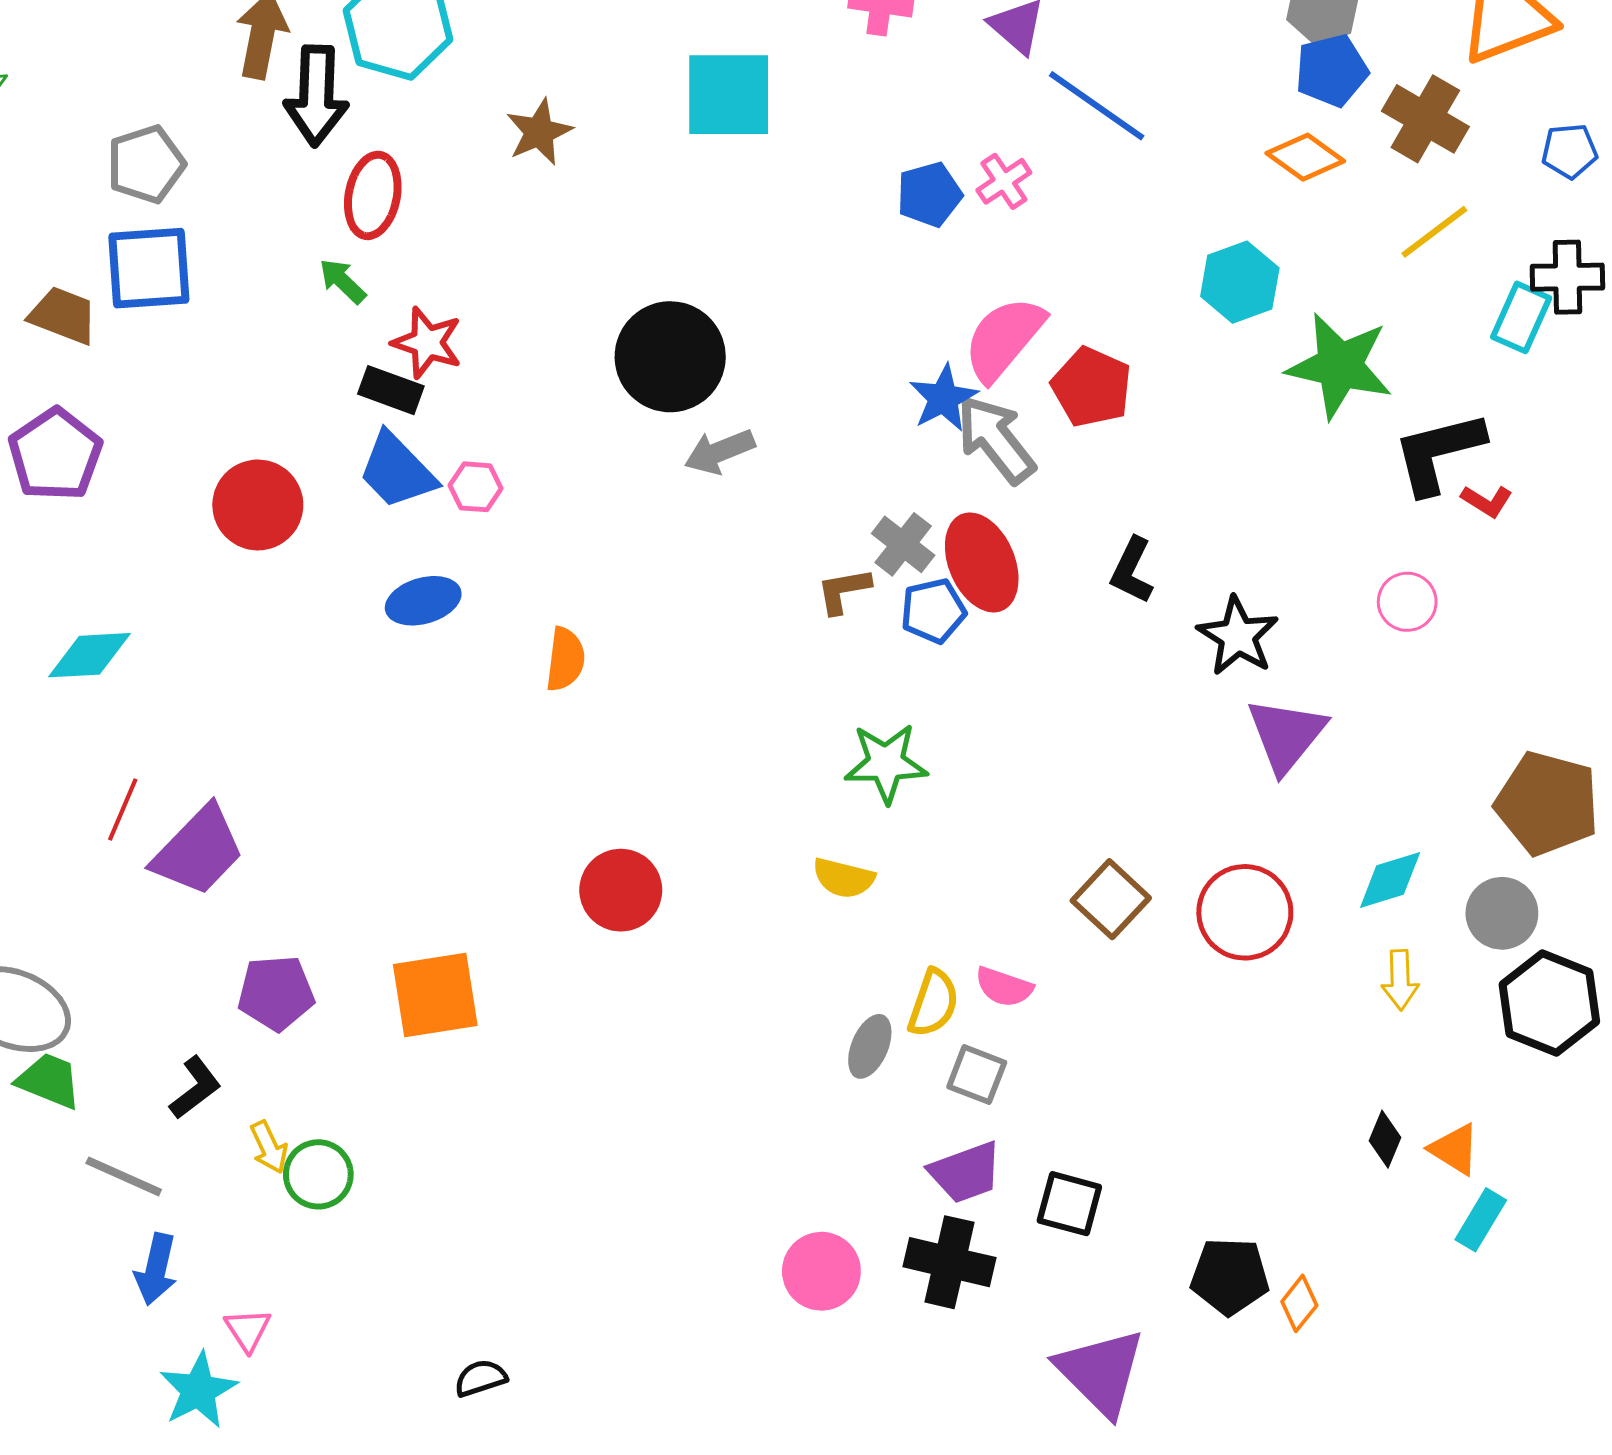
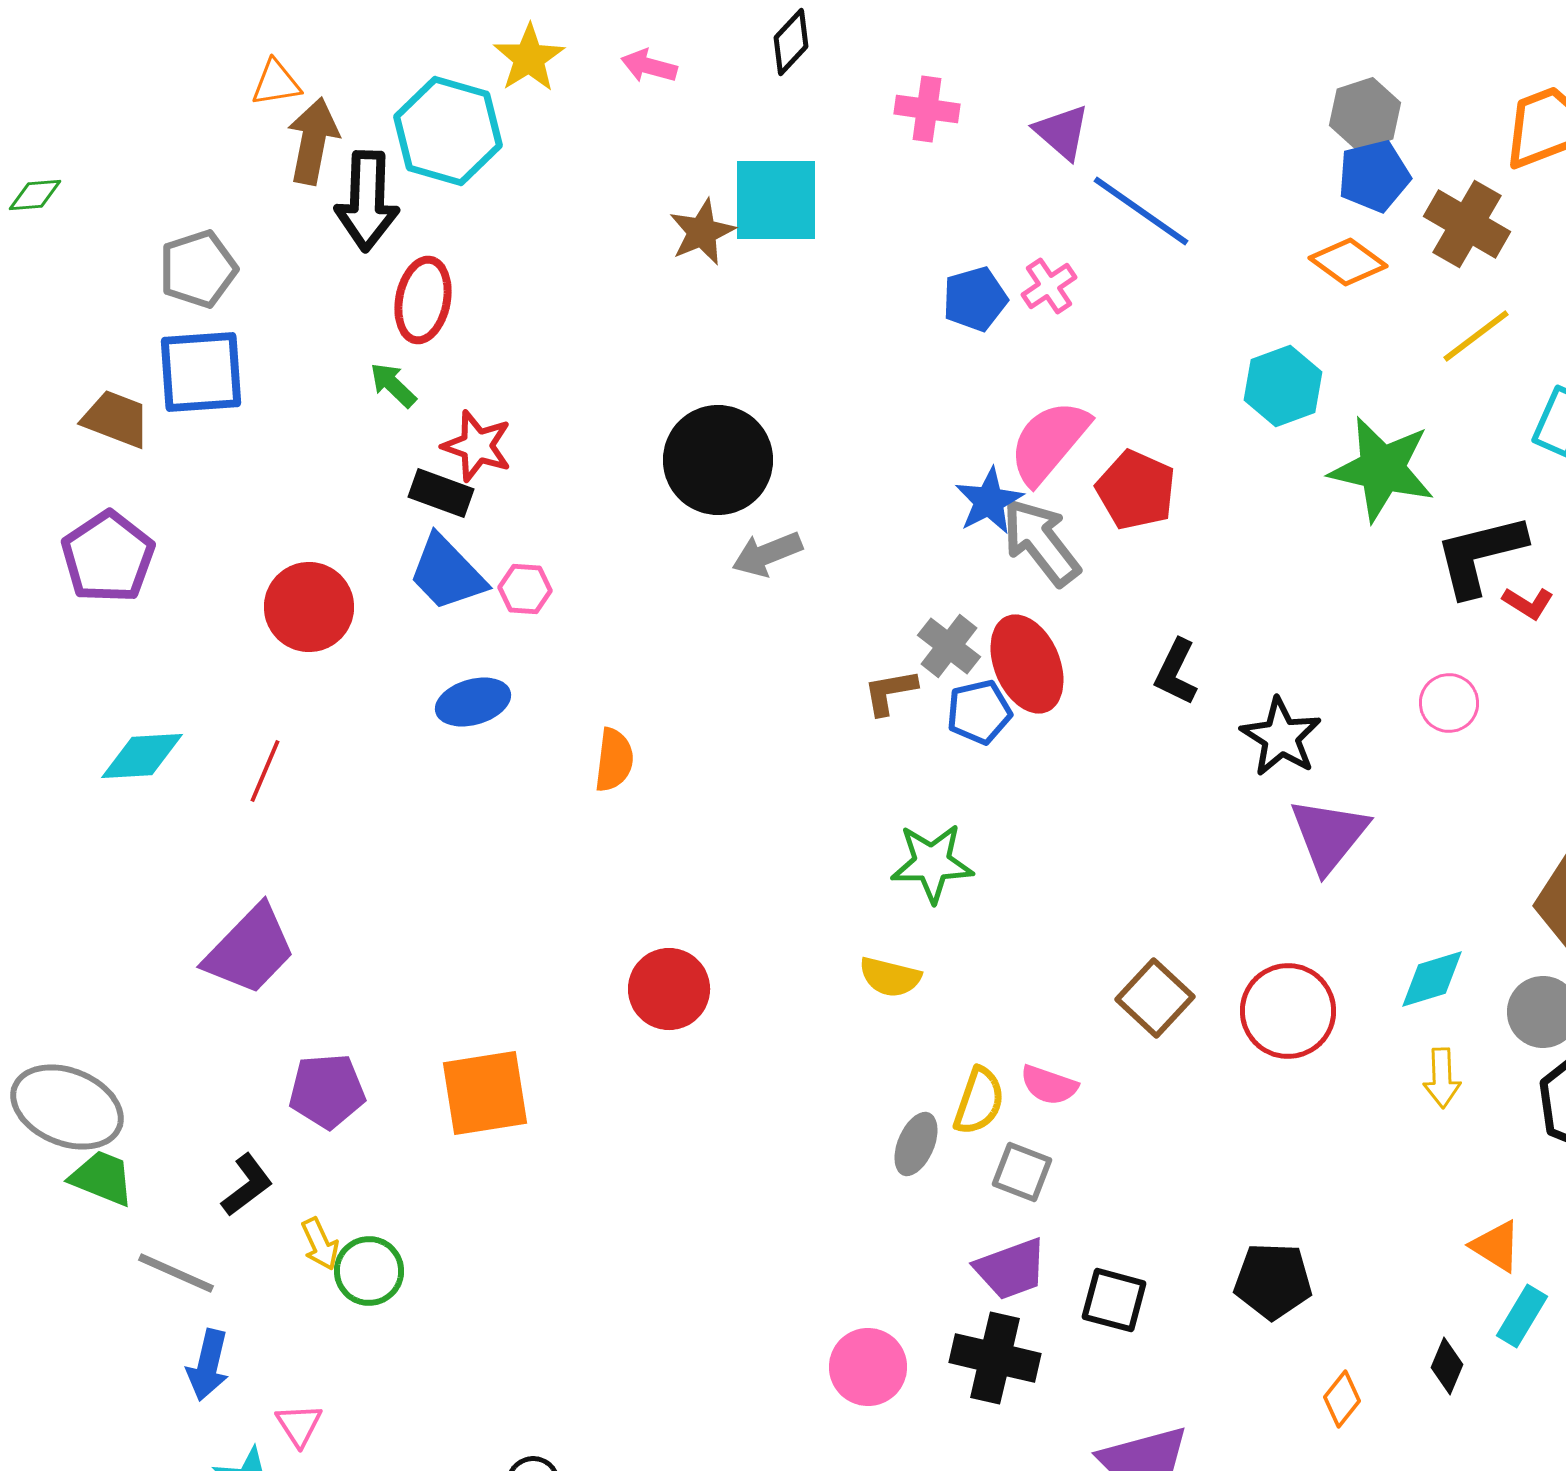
brown star: (539, 132) -> (702, 232), moved
red line: (123, 809) -> (265, 771), moved
black diamond: (1385, 1139) -> (1447, 1366), moved
black pentagon: (1230, 1276) -> (1273, 1281), moved

